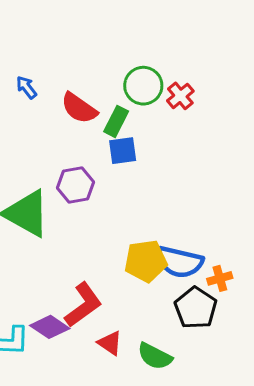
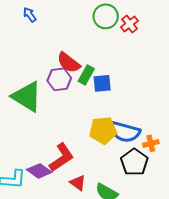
red semicircle: (79, 108) -> (69, 63), moved
green rectangle: (116, 121) -> (86, 75), moved
blue square: (123, 151) -> (102, 83), moved

